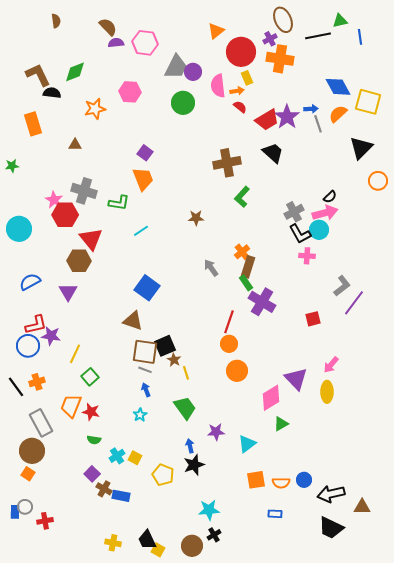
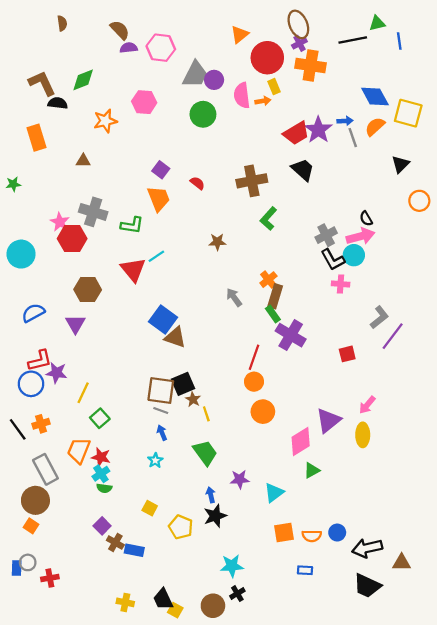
brown ellipse: (283, 20) -> (298, 24), moved
red semicircle: (240, 107) -> (197, 183), moved
black triangle: (361, 148) -> (400, 164), size x0.7
black semicircle: (330, 197) -> (366, 219), turned 104
red triangle: (91, 239) -> (133, 270), moved
brown triangle: (133, 321) -> (175, 337), moved
purple triangle: (296, 379) -> (328, 420), turned 35
cyan cross: (117, 456) -> (101, 474), moved

